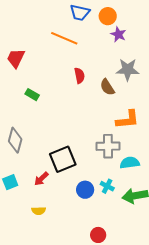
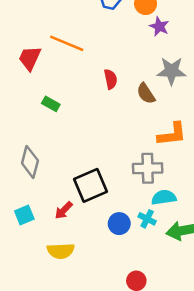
orange line: (64, 38) -> (67, 43), moved
cyan semicircle: (130, 163) -> (164, 197), moved
yellow semicircle: (39, 211) -> (61, 251), size x1.5

